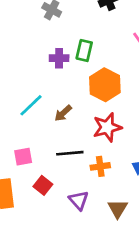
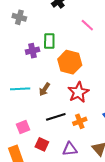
cyan line: (31, 105) -> (20, 89), turned 54
purple triangle: (79, 200) -> (70, 149), turned -42

